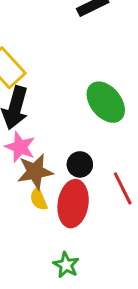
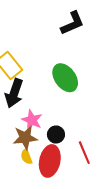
green ellipse: (106, 102) -> (65, 78), moved
pink star: (20, 147) -> (32, 120), moved

